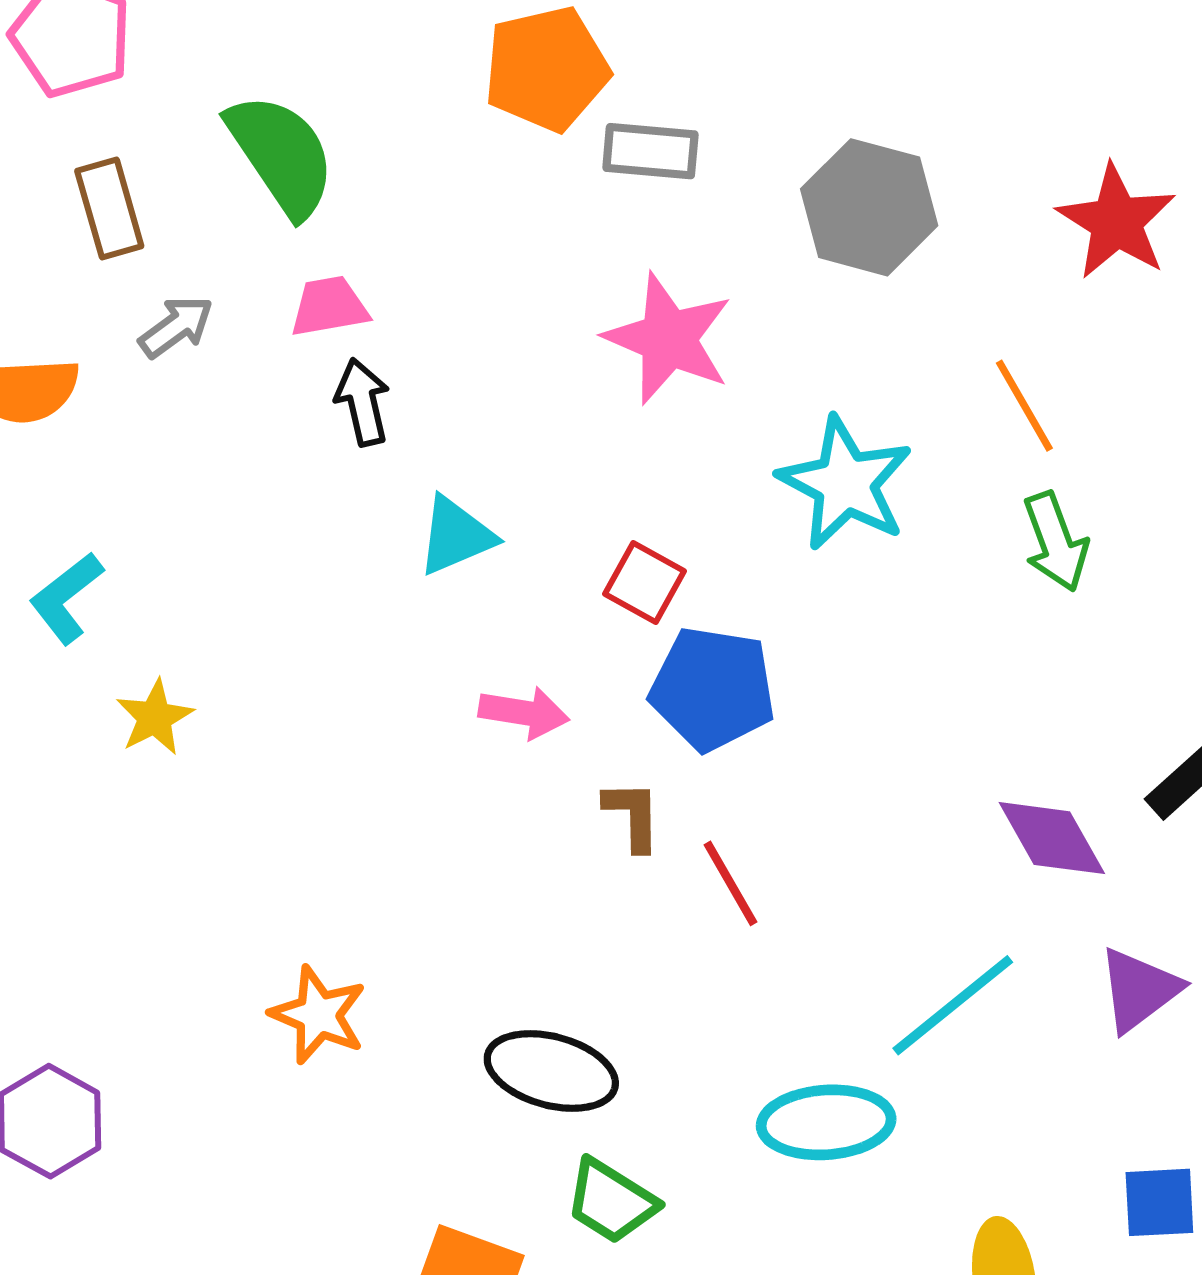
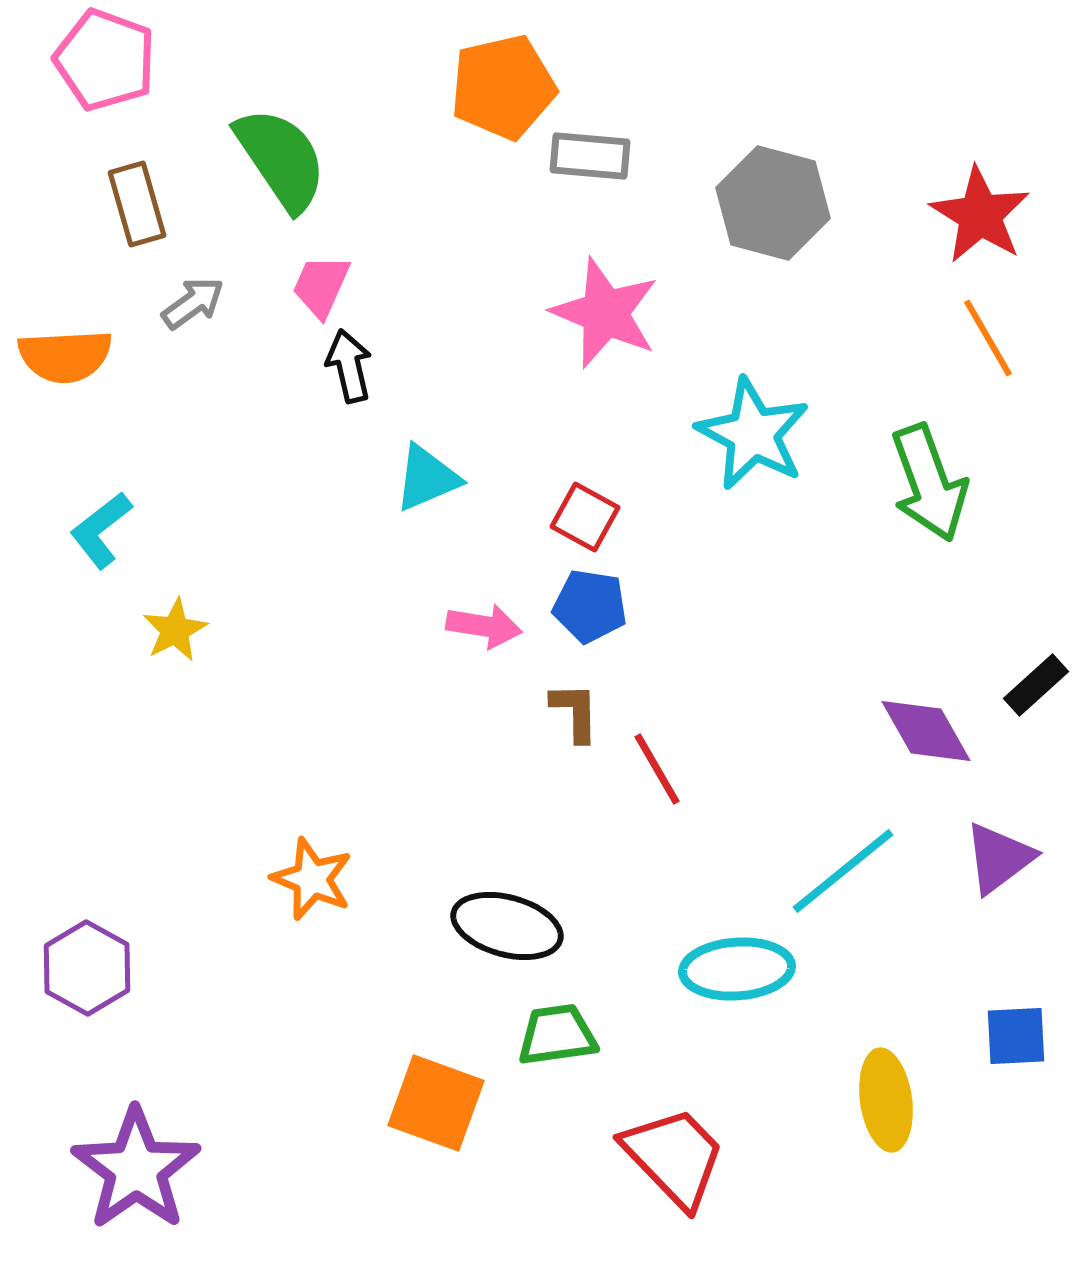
pink trapezoid: (329, 306) -> (321, 286), turned -56
orange line: (1024, 406) -> (988, 338), moved
green arrow: (1055, 542) -> (929, 483), size x1.4
blue pentagon: (713, 689) -> (590, 606), moved, size x0.7
green trapezoid: (611, 1201) -> (557, 1035), turned 140

